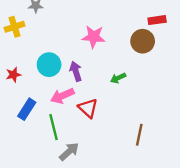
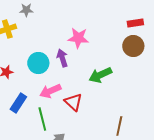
brown circle: (143, 41) -> (133, 46), moved
purple arrow: (76, 71) -> (62, 58), moved
green arrow: (118, 78) -> (100, 75), size x1.6

